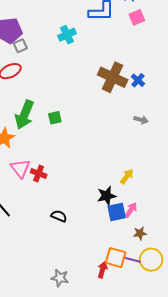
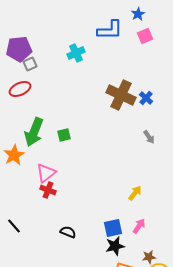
gray arrow: (141, 120) -> (149, 137), turned 40
pink triangle: (20, 168) -> (46, 173), moved, turned 30
black star: (107, 196) -> (115, 246), moved
blue square: (117, 212) -> (113, 228), moved
brown star: (140, 233) -> (149, 257), moved

